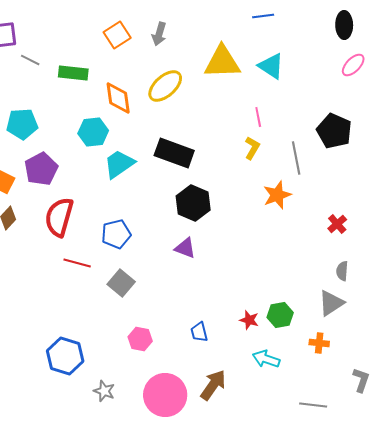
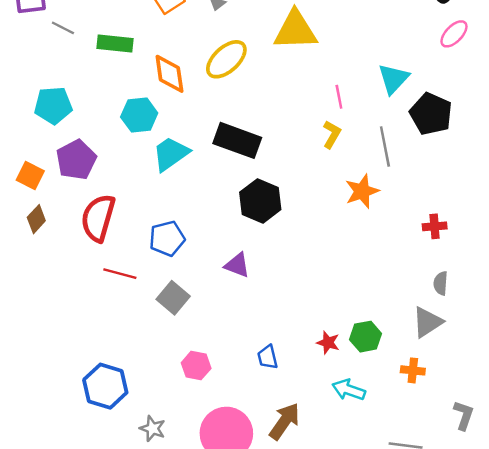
cyan triangle: (271, 66) -> (393, 79), moved, turned 40
red cross: (337, 224) -> (435, 226), turned 36
purple triangle: (185, 248) -> (237, 265), moved

